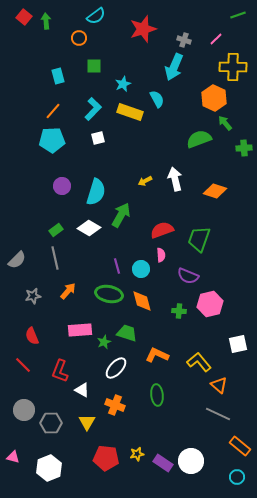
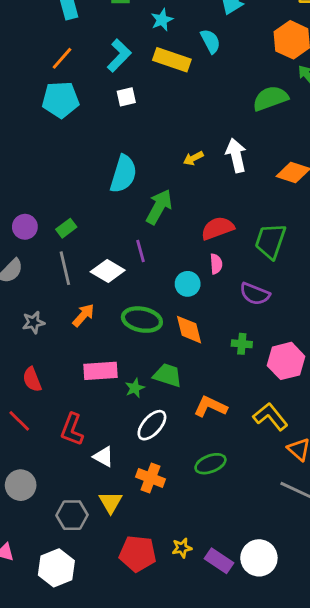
purple circle: (62, 186) -> (25, 227), moved
white diamond: (89, 228) -> (108, 271), moved
purple line: (117, 266) -> (140, 251), moved
pink hexagon: (210, 304) -> (286, 361), moved
green ellipse: (157, 395) -> (210, 464), turned 75
gray hexagon: (51, 423) -> (72, 515), moved

